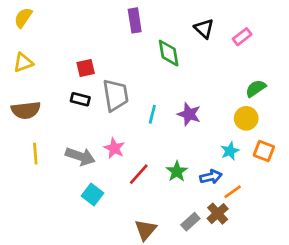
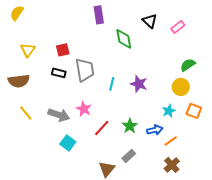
yellow triangle: (23, 63) -> (28, 50), moved, turned -35
yellow line: (35, 154) -> (26, 113), turned -35
brown cross: (218, 214) -> (172, 165), moved
gray rectangle: (190, 222) -> (129, 156), moved

